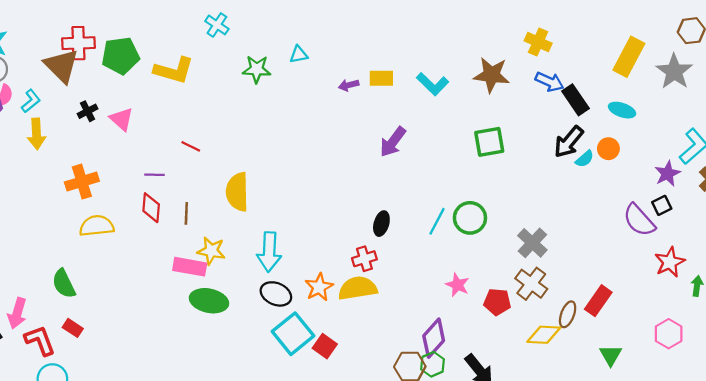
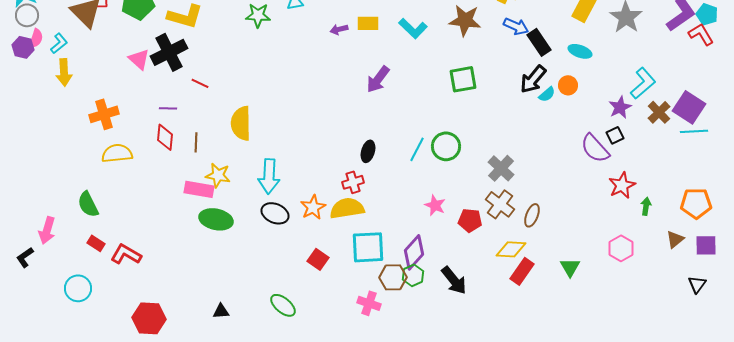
black cross: (88, 111) -> (169, 52), moved, size x2.0
red rectangle: (598, 301) -> (522, 271), moved
brown ellipse: (568, 314) -> (532, 215), moved
cyan square: (293, 334) -> (368, 247), moved, turned 36
red L-shape: (40, 340) -> (126, 254), moved, turned -40

